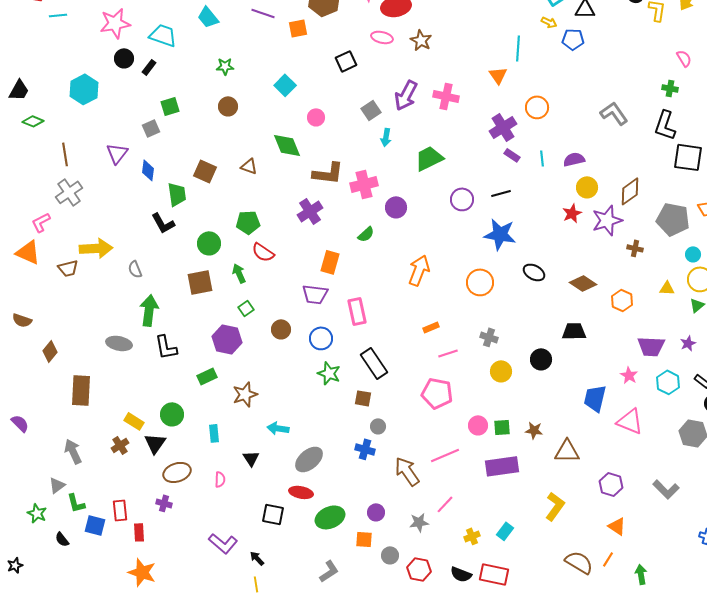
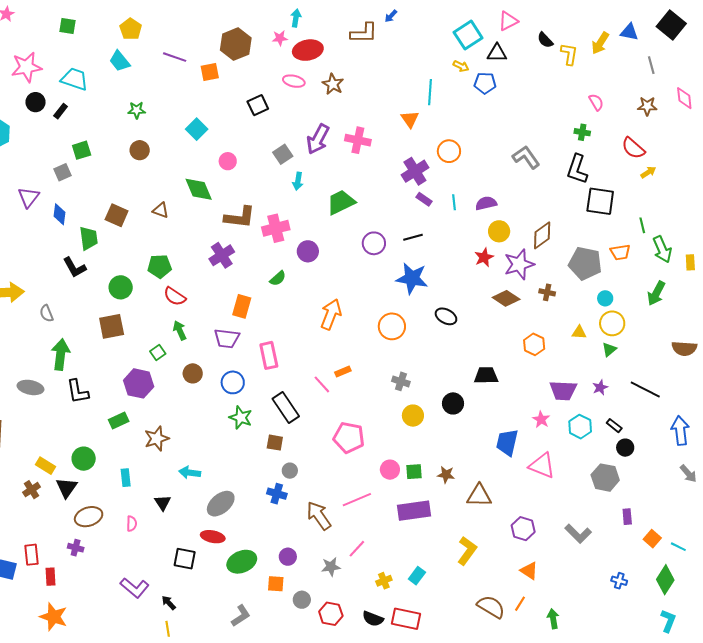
green arrow: (239, 273) -> (180, 330), moved
brown diamond: (583, 283) -> (506, 298), moved
pink line: (448, 353) -> (322, 384), moved, turned 66

